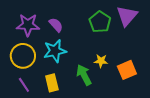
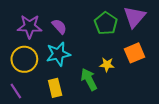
orange square: (127, 70) -> (134, 53), moved
purple line: (24, 85) -> (16, 91), moved

